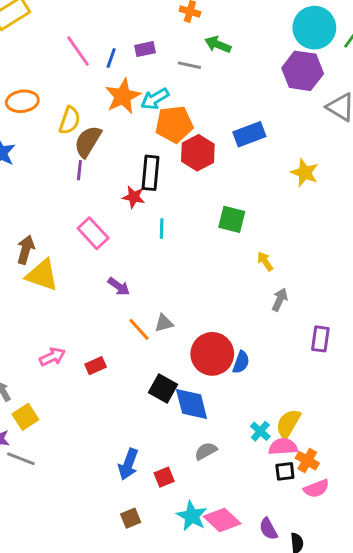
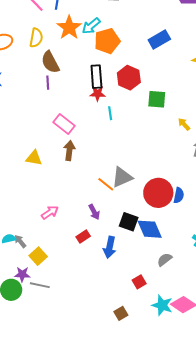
yellow semicircle: (70, 120) -> (36, 38), moved
brown semicircle: (88, 141) -> (50, 62), turned -50
red hexagon: (198, 153) -> (129, 78), moved
red star: (134, 197) -> (98, 94), moved
brown arrow: (26, 250) -> (69, 151), moved
yellow triangle: (42, 275) -> (34, 158), size x0.7
purple arrow: (119, 287) -> (94, 212), moved, turned 35
gray triangle: (164, 323) -> (122, 177), size x1.6
red rectangle: (96, 366) -> (83, 236), moved
blue arrow: (128, 464) -> (110, 247), moved

